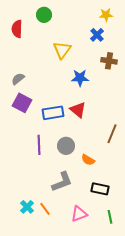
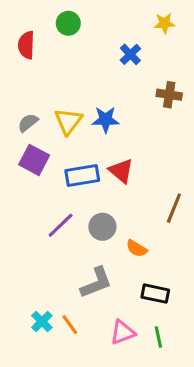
blue cross: (97, 35) -> (130, 54), moved
yellow triangle: (62, 50) -> (68, 121), moved
blue star: (80, 78) -> (106, 120), moved
purple line: (39, 145) -> (61, 225), turned 48
green line: (110, 217) -> (158, 337), moved

